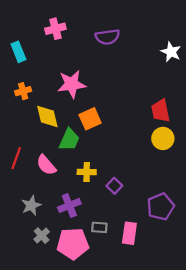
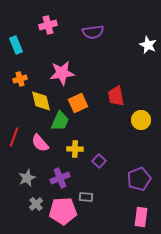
red trapezoid: (161, 111) -> (116, 96), moved
pink rectangle: (129, 233) -> (141, 217), moved

